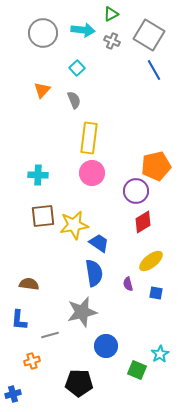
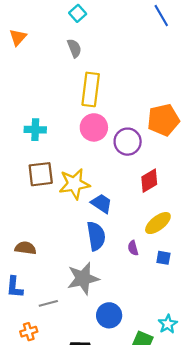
orange triangle: (42, 90) -> (18, 37), moved
purple circle: (136, 191) -> (128, 142), moved

